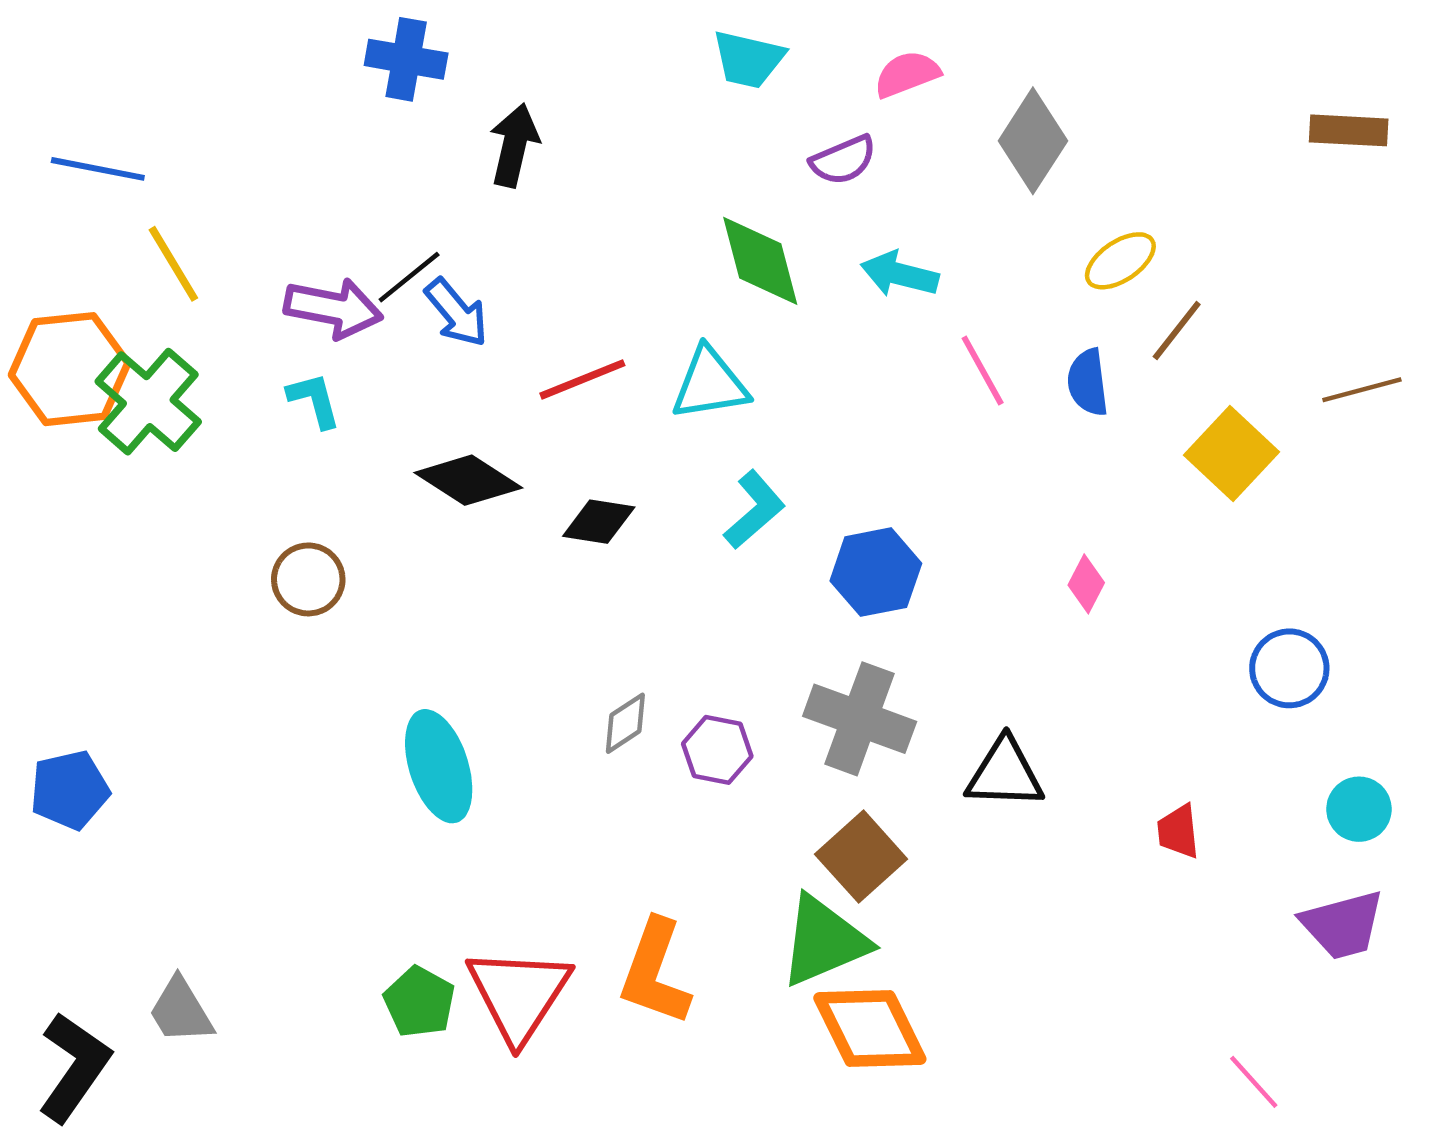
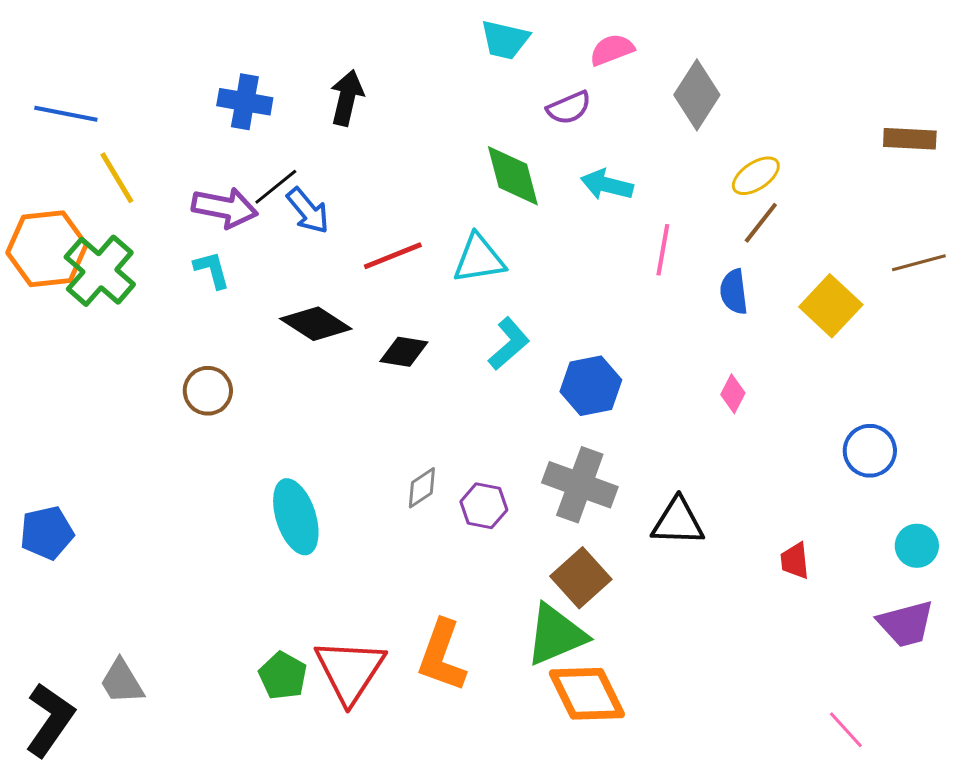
blue cross: (406, 59) -> (245, 102), moved
brown rectangle: (1349, 130) -> (910, 139), moved
brown line: (1177, 330) -> (761, 223), moved
pink line: (983, 371) -> (663, 250), turned 39
blue semicircle: (1088, 382) -> (734, 292), moved

